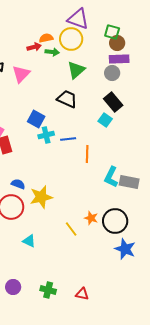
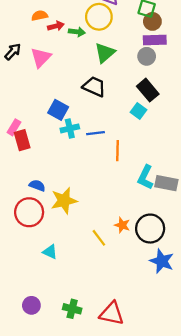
orange semicircle: (46, 38) -> (40, 16), moved
red triangle: (82, 294) -> (112, 313), size x1.6

